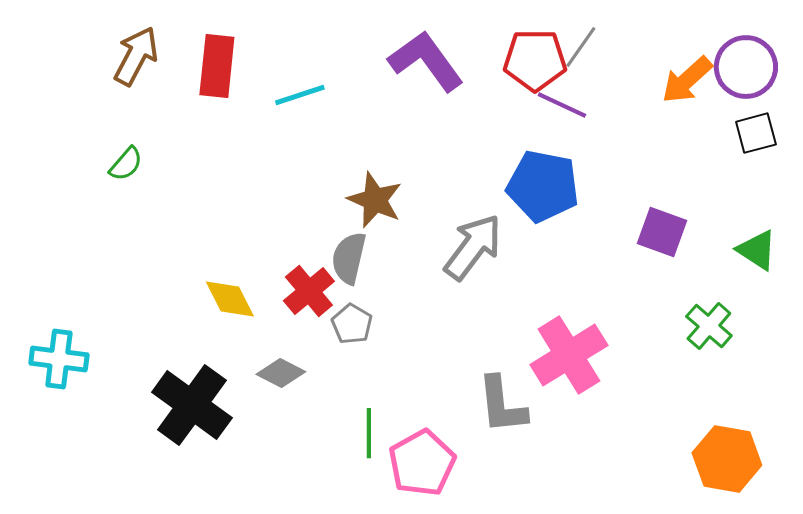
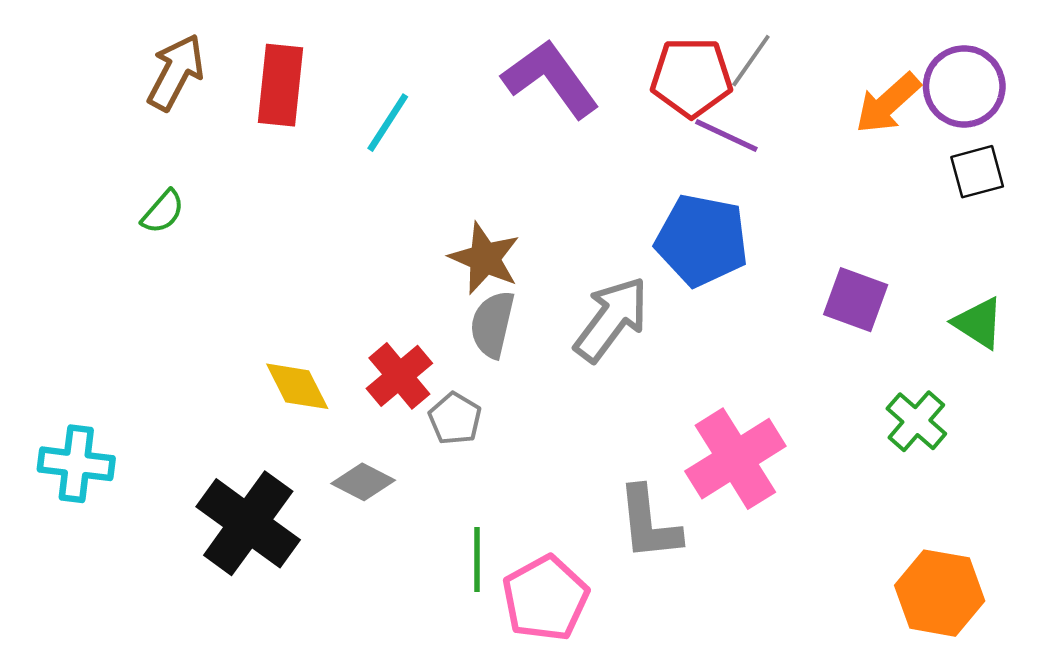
cyan line: (300, 95) -> (388, 123), turned -39
gray semicircle: (349, 258) -> (492, 324), moved

